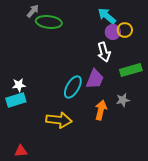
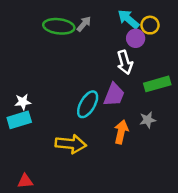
gray arrow: (33, 11) -> (84, 24), moved
yellow circle: (125, 30) -> (150, 25), moved

